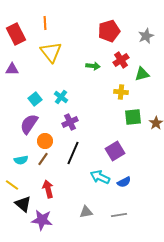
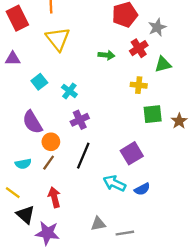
gray star: (146, 36) -> (157, 27), moved
cyan square: (35, 99) -> (39, 82), moved
purple semicircle: (29, 124) -> (32, 122), turned -65
gray line: (119, 215) -> (125, 233), moved

